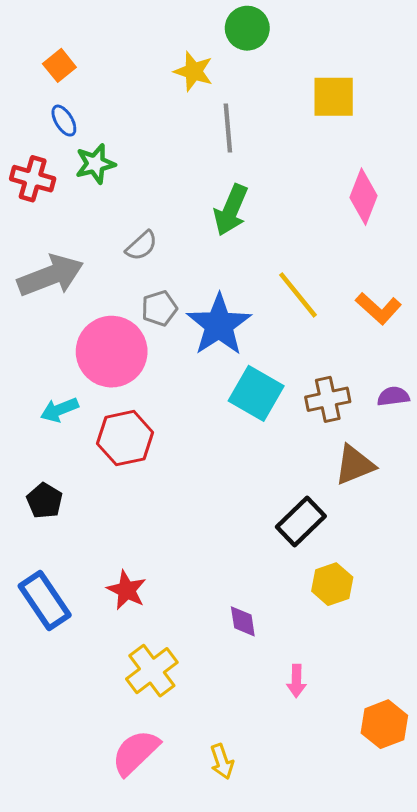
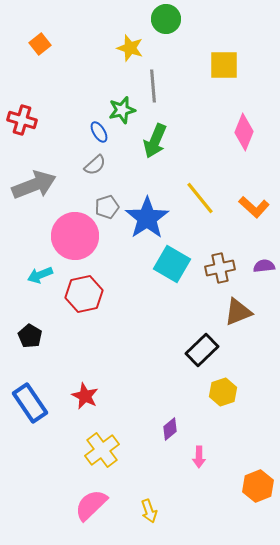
blue ellipse: (64, 121) -> (99, 132), moved
green star: (95, 164) -> (122, 110), moved
purple diamond: (243, 621) -> (170, 429), moved, turned 60

